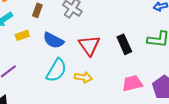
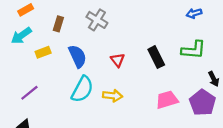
blue semicircle: (53, 40) -> (78, 56), turned -140
red triangle: (89, 45) -> (118, 60), size x0.6

